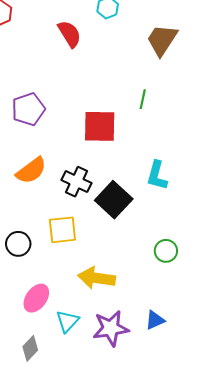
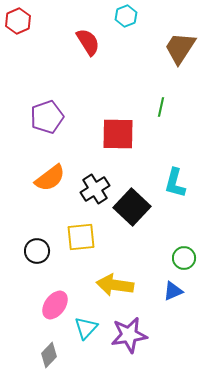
black cross: (77, 182) -> (95, 189), turned 32
blue triangle: (155, 320) -> (173, 291), moved

